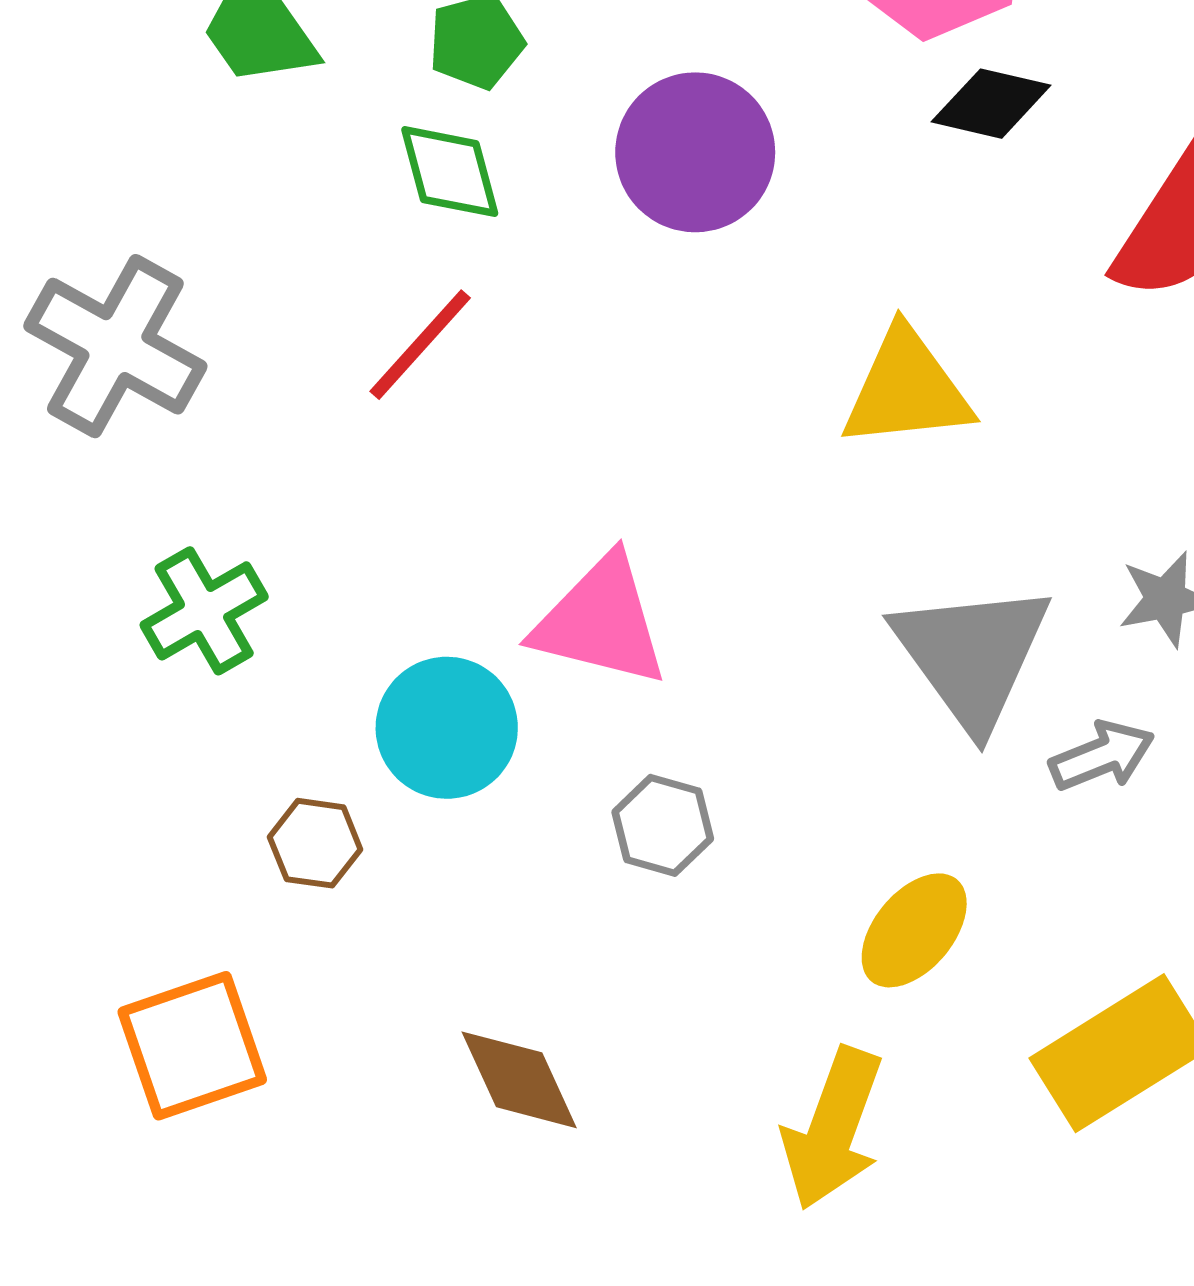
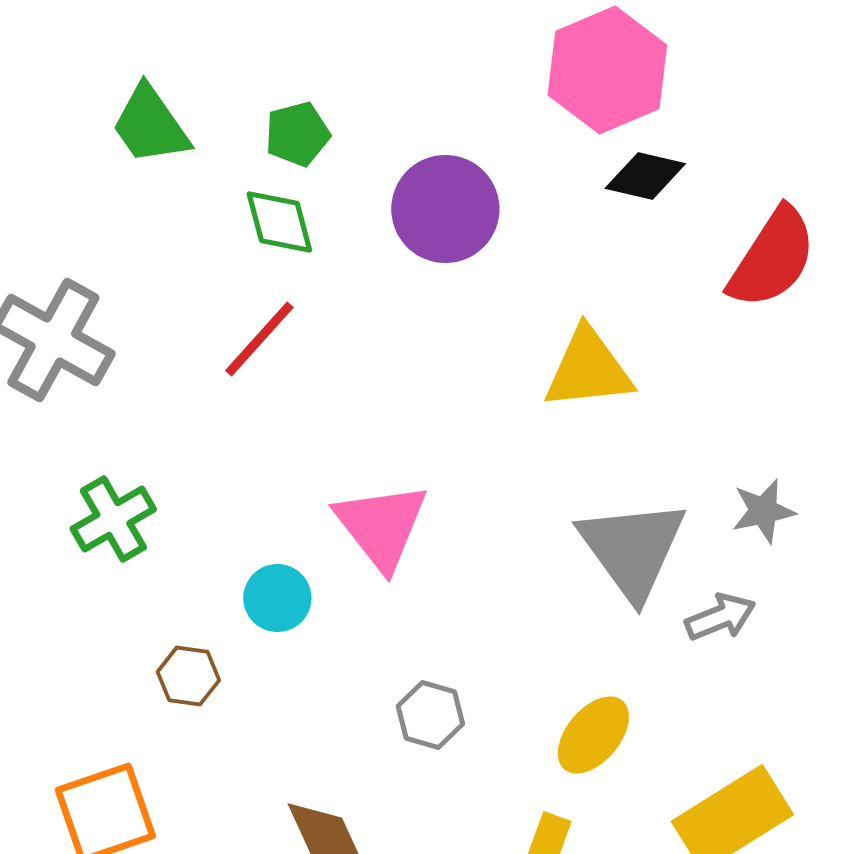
pink triangle: (601, 621) -> (381, 526), turned 38
cyan circle: (447, 728) -> (277, 598), size x0.7
gray hexagon: (663, 825) -> (430, 715), moved

